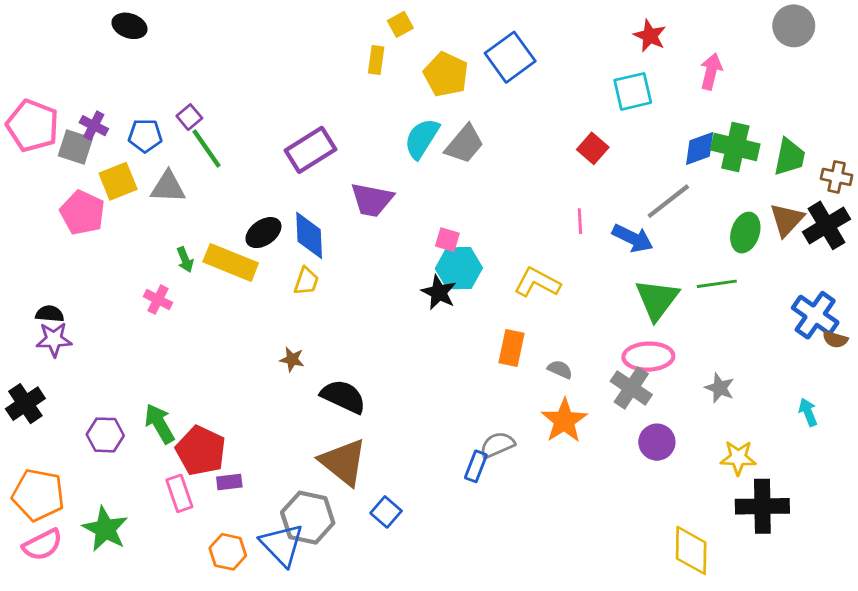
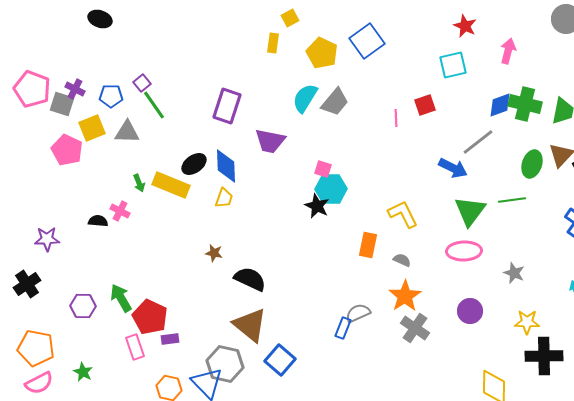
red square: (593, 148) -> (425, 105), turned 30
purple rectangle: (311, 150) -> (227, 106), turned -40
pink line: (580, 221) -> (396, 118), moved
yellow L-shape: (537, 282) -> (403, 214), moved, turned 36
black semicircle: (50, 314) -> (98, 221), moved
gray cross: (631, 388) -> (415, 328), moved
blue square: (386, 512) -> (280, 360), size x1.4
green star: (105, 529) -> (83, 372), size x0.6

